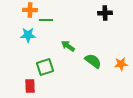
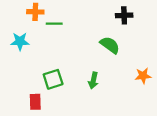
cyan star: (28, 35) -> (20, 41), moved
green arrow: (68, 46) -> (93, 80), moved, turned -112
green semicircle: (93, 61) -> (110, 45), moved

